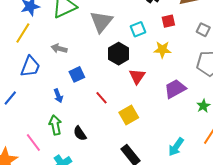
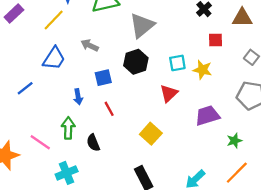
cyan square: (138, 29) -> (177, 63), moved
black hexagon: (119, 54) -> (136, 62), moved
red line: (102, 98) -> (109, 109), moved
yellow square: (129, 115) -> (151, 134), turned -30
pink line: (33, 143) -> (40, 142), turned -30

